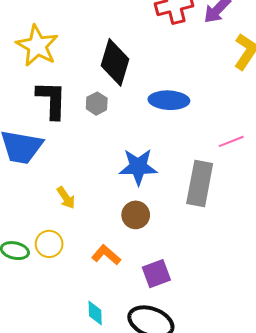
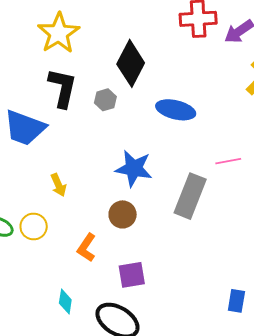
orange L-shape: (106, 255) -> (87, 248), turned -108

